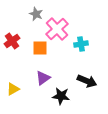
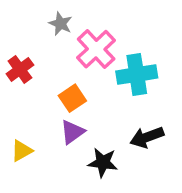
cyan cross: (81, 44) -> (137, 74), size x1.6
orange square: (40, 48) -> (72, 98), moved, turned -35
black arrow: (87, 81) -> (147, 137), turned 138

